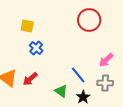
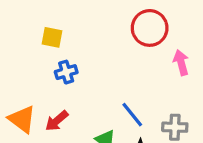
blue cross: (36, 48) -> (66, 72), turned 32
pink arrow: (106, 60) -> (181, 63), moved, turned 119

